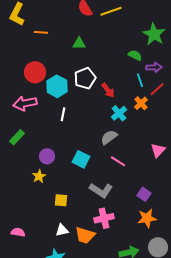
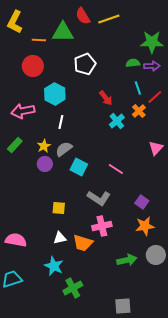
green star: (154, 34) -> (152, 42), turned -30
green triangle: (79, 43) -> (63, 32), moved, size x1.6
green semicircle: (135, 55) -> (133, 63), turned -32
purple arrow: (154, 67) -> (152, 66), moved
red circle: (35, 72) -> (33, 66), moved
white pentagon: (85, 78) -> (85, 64), moved
gray semicircle: (109, 137) -> (64, 149), moved
pink triangle: (158, 150) -> (156, 148), moved
yellow star: (39, 176) -> (44, 146), moved
pink semicircle: (18, 232) -> (16, 240), size x1.5

